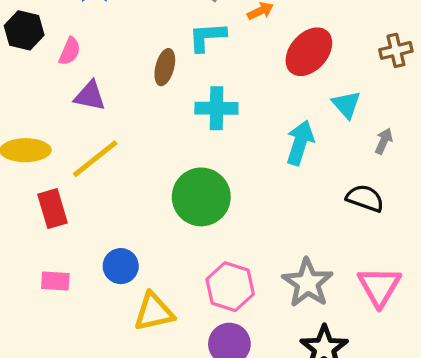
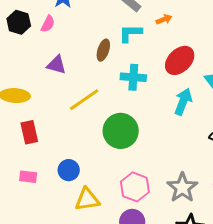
pink semicircle: (70, 51) -> (48, 24), moved
red ellipse: (309, 52) -> (180, 60), moved
yellow line: (95, 159) -> (84, 100), moved

